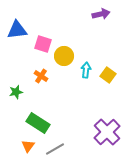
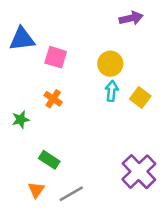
yellow circle: (64, 56) -> (110, 64), moved
green rectangle: (38, 123) -> (49, 160), size x0.7

